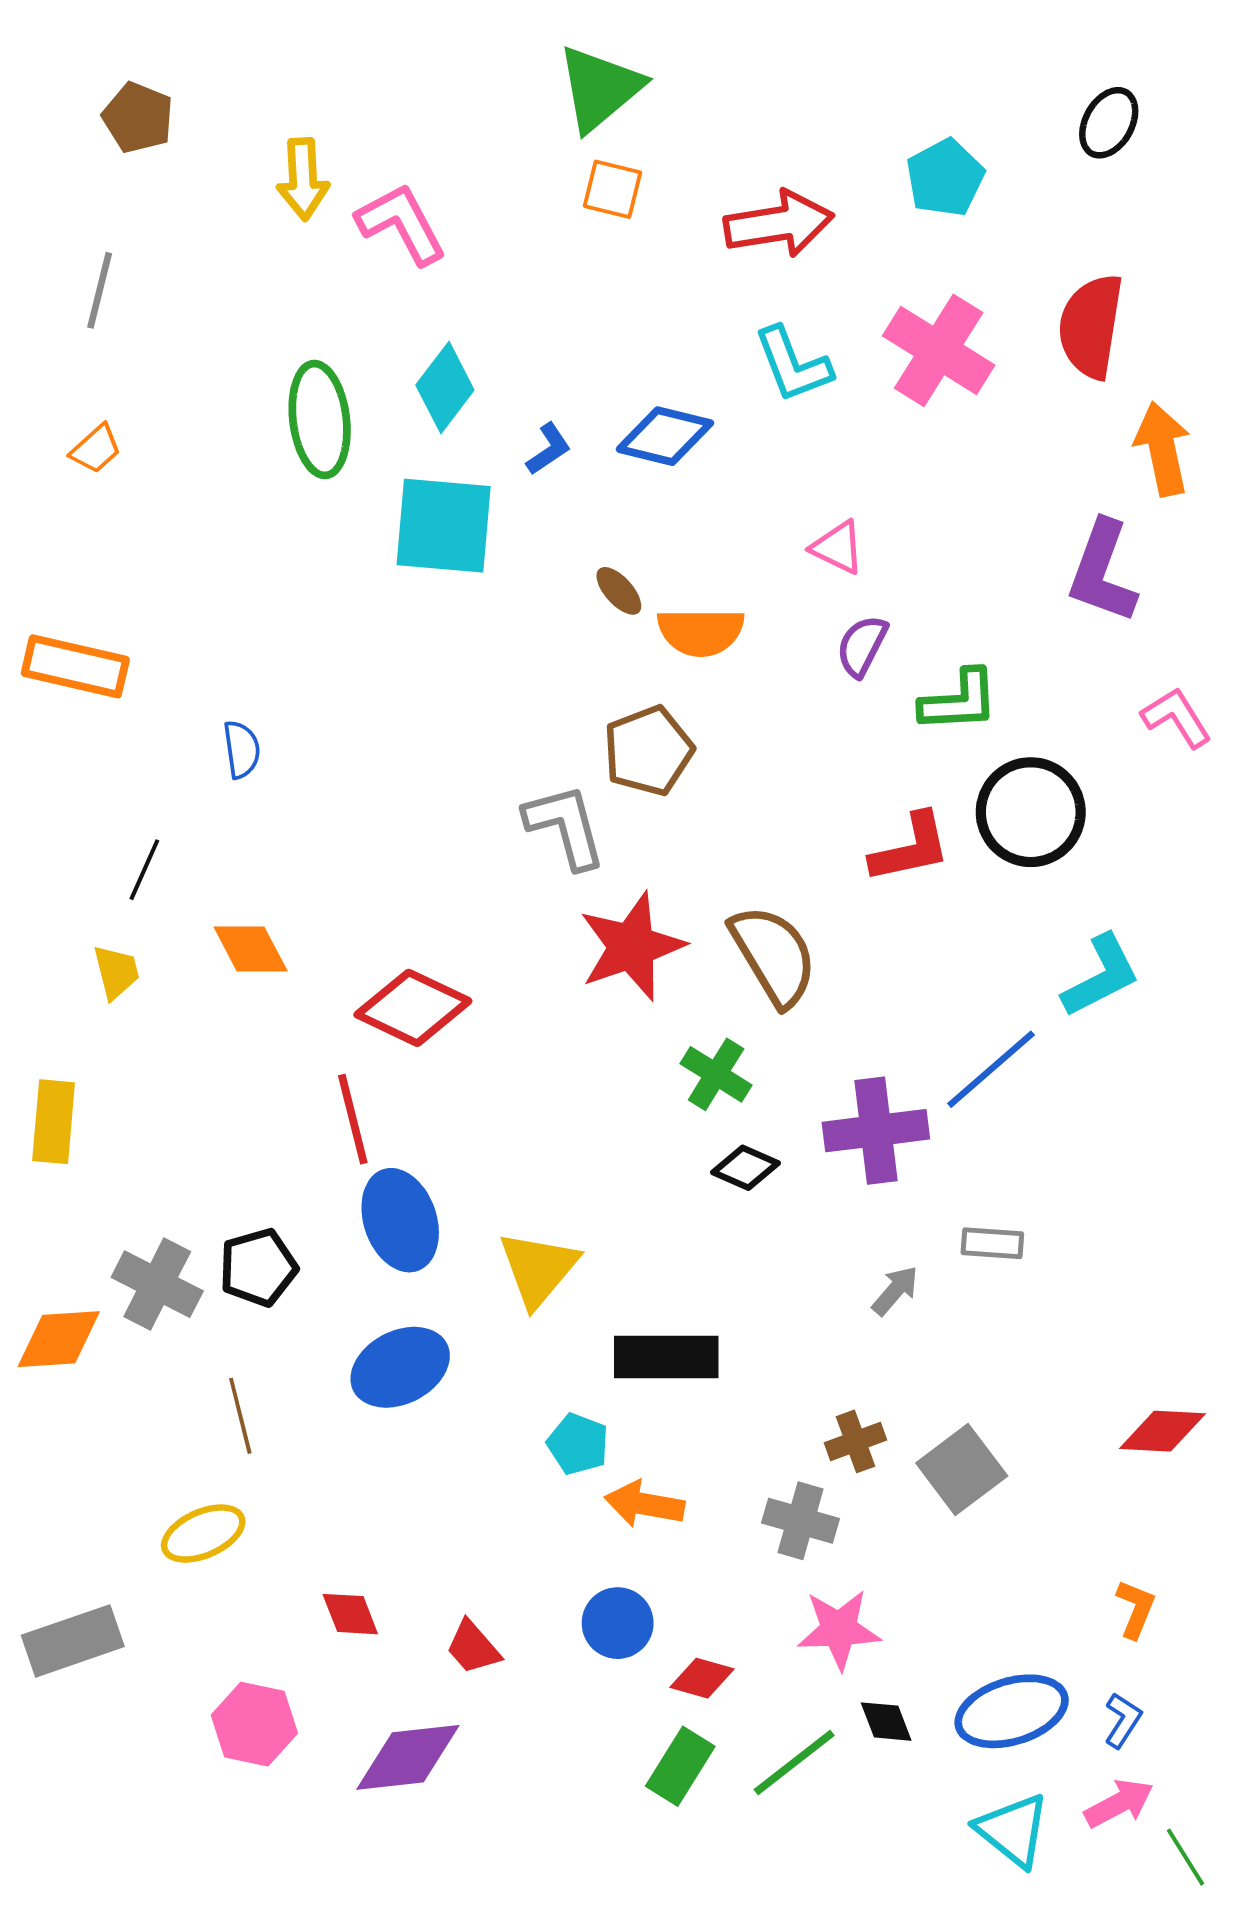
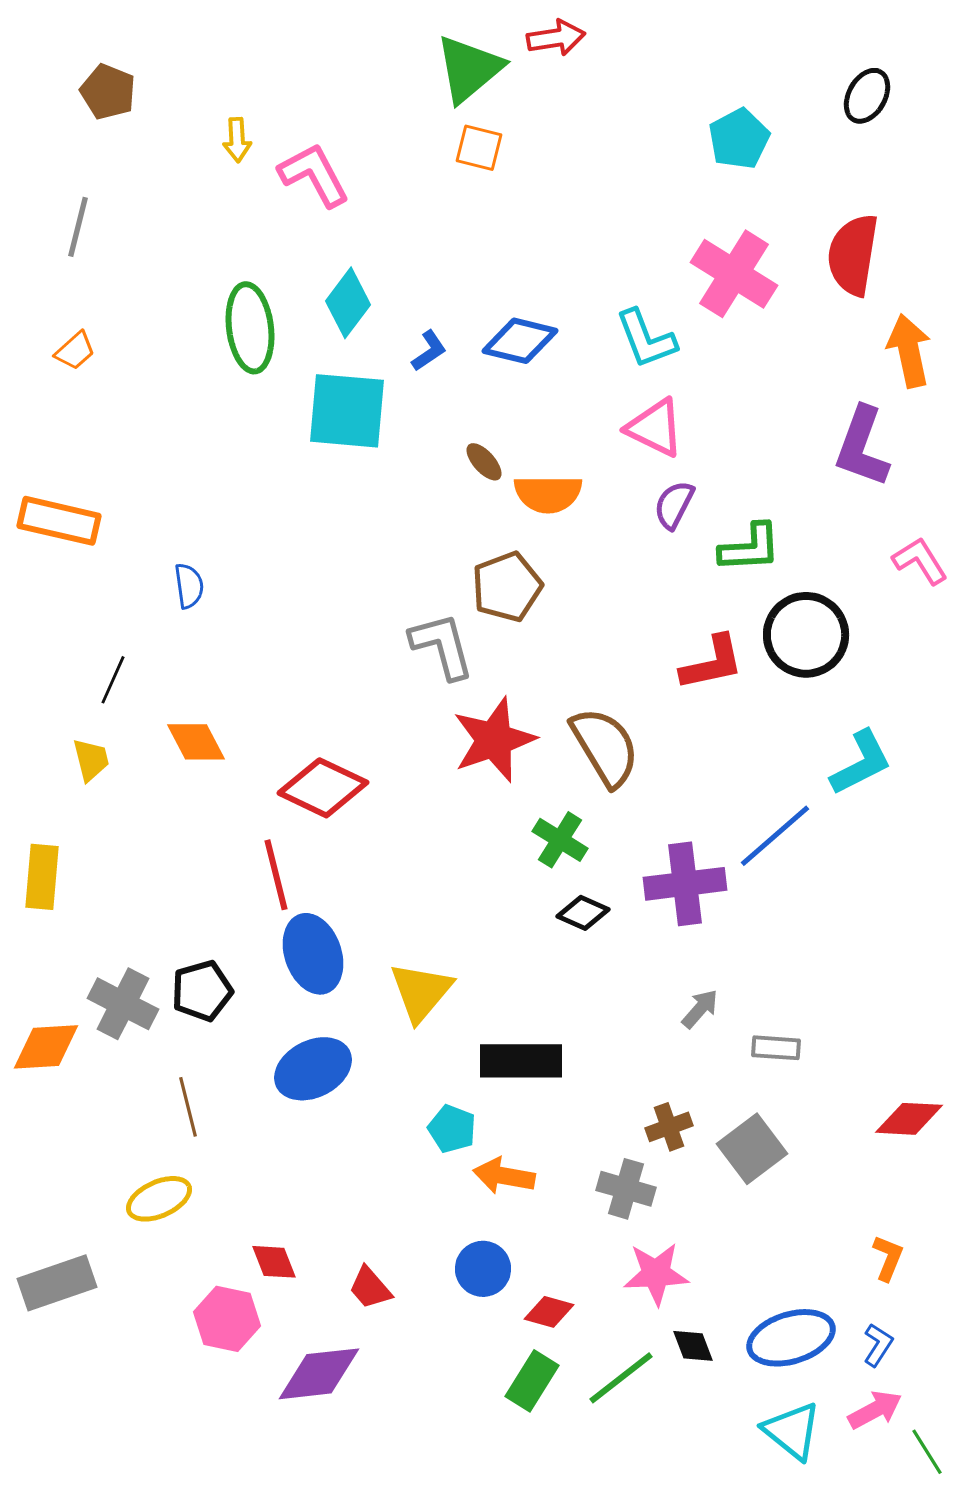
yellow arrow: (303, 179) -> (237, 140), size x0.7
red arrow: (779, 224) -> (556, 38), moved, size x0.7
cyan L-shape: (793, 365) -> (646, 339), moved
pink triangle: (838, 547) -> (655, 428), size x1.4
gray rectangle: (992, 1243) -> (776, 1048), moved
pink hexagon: (254, 1724) -> (227, 1319), moved

